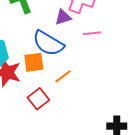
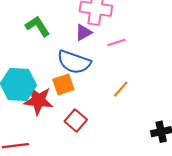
orange line: (63, 76) -> (121, 89), moved

